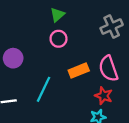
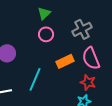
gray cross: (112, 27) -> (82, 29), moved

